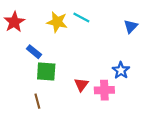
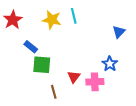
cyan line: (81, 18) -> (74, 16), turned 49
blue triangle: (131, 26) -> (119, 32), moved
brown line: (37, 101) -> (54, 92), moved

